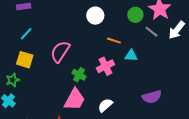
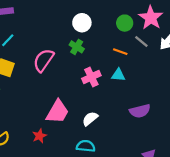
orange line: (114, 41) -> (120, 52), moved
cyan triangle: (131, 56) -> (118, 75), moved
green cross: (79, 75) -> (77, 47), moved

